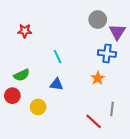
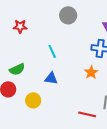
gray circle: (98, 20) -> (68, 15), moved
red line: (94, 121) -> (87, 114), turned -30

